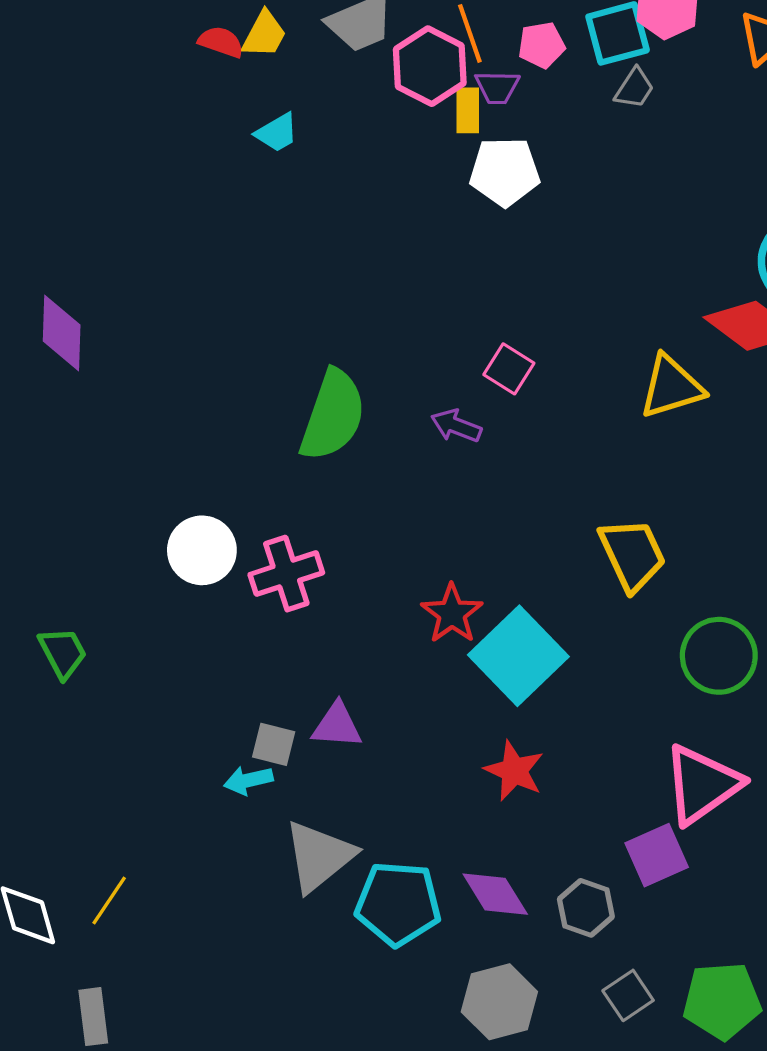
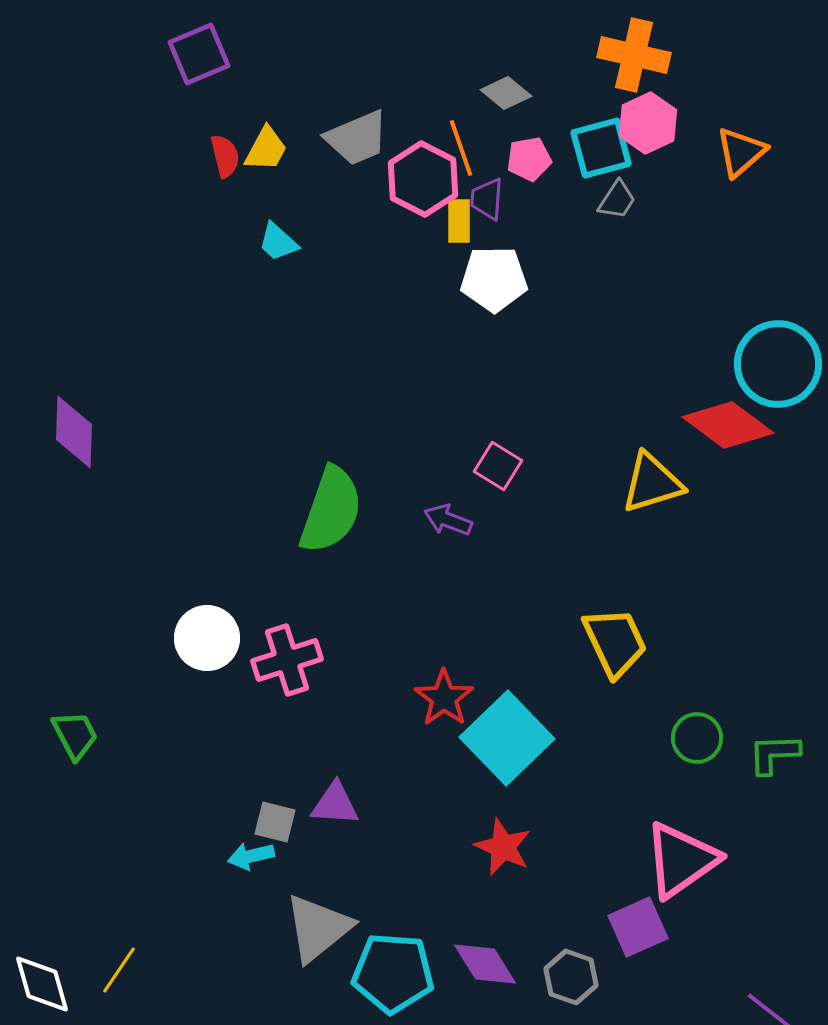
red semicircle: (221, 42) -> (225, 156), turned 57
purple trapezoid: (497, 87) -> (487, 199), turned 93
cyan trapezoid: (277, 133) -> (278, 242), turned 72
green circle: (719, 656) -> (697, 738), size x0.7

